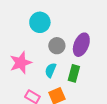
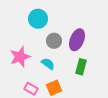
cyan semicircle: (51, 70) -> (48, 64), turned 104
green rectangle: (74, 73) -> (81, 67), moved

